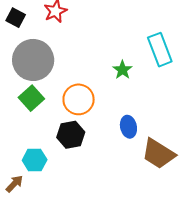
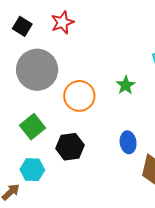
green square: (31, 98) -> (32, 127), moved
orange circle: (79, 99) -> (79, 96), moved

